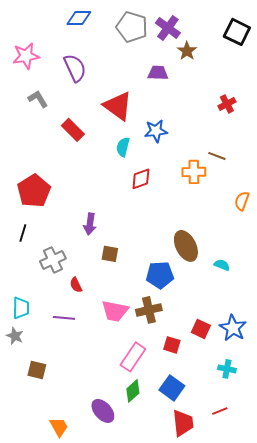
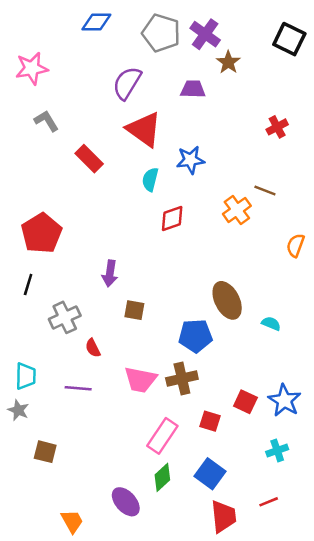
purple semicircle: (75, 68) -> (127, 83), moved, turned -124
orange cross: (194, 172) -> (237, 210), turned -35
cyan cross: (227, 369) -> (277, 451), turned -30

